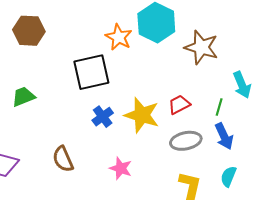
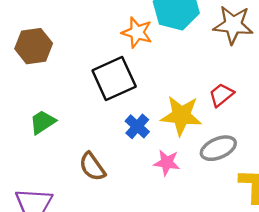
gray ellipse: (186, 141) -> (218, 148), moved
brown semicircle: (63, 159) -> (92, 167), moved
pink star: (121, 168) -> (167, 163), moved

